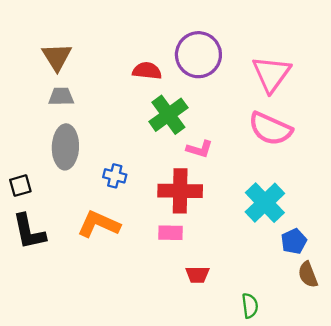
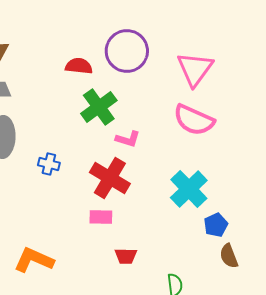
red cross: (180, 191) -> (110, 178), turned 30
orange L-shape: (99, 224) -> (34, 260), moved

